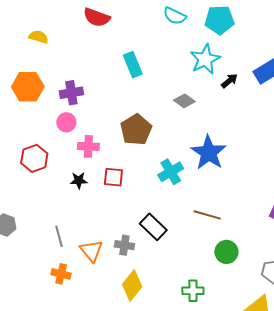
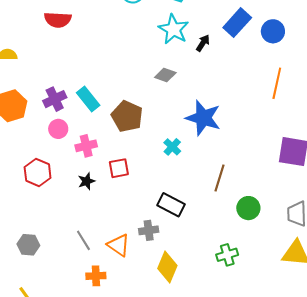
cyan rectangle: (133, 65) -> (88, 99), moved
cyan cross: (171, 172) -> (172, 147), size x0.7
brown line: (207, 215) -> (220, 178), turned -72

